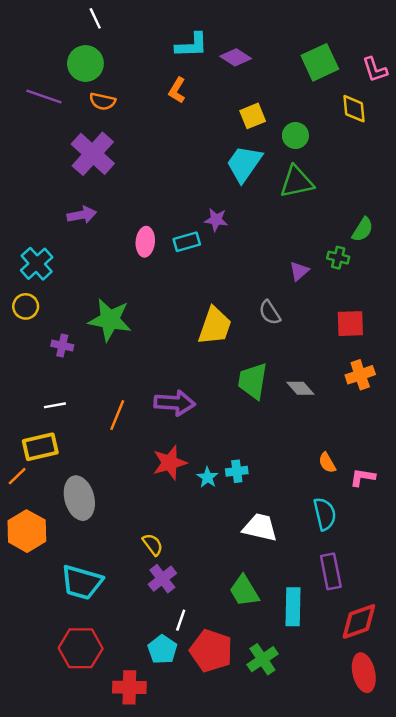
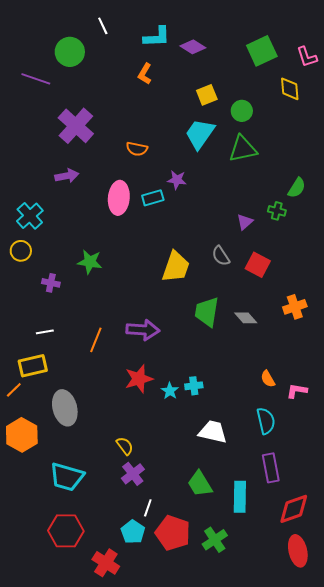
white line: (95, 18) -> (103, 26), moved
orange semicircle: (103, 101) -> (137, 149), moved
pink ellipse: (145, 242) -> (119, 198), size x1.4
green star: (110, 320) -> (90, 262), size x0.7
red square: (350, 324) -> (258, 265), moved, turned 30
red cross: (129, 687) -> (106, 563), turned 32

